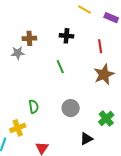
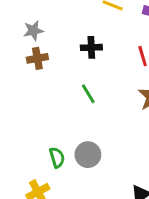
gray star: (18, 53) -> (33, 31), moved
gray circle: (71, 108) -> (88, 155), moved

